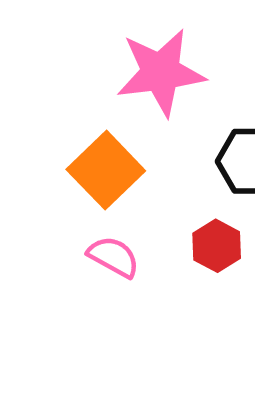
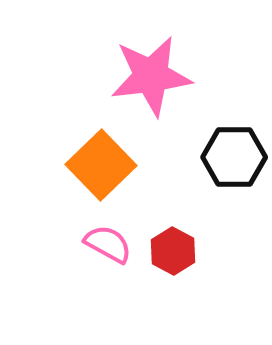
red hexagon: (217, 246) -> (173, 251), moved

